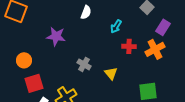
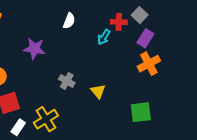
purple rectangle: (163, 27) -> (145, 38), moved
red cross: (129, 46) -> (119, 22), moved

